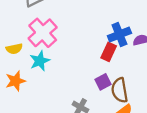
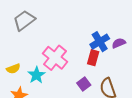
pink cross: (43, 33) -> (55, 58), moved
purple square: (103, 82) -> (84, 84), moved

